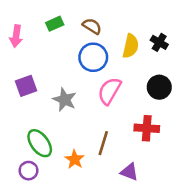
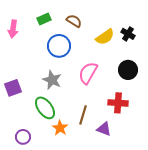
yellow semicircle: (131, 46) -> (105, 37), turned 42
blue circle: (93, 57) -> (59, 46), moved
purple square: (26, 86) -> (13, 88), moved
green ellipse: (40, 143) -> (45, 108), moved
purple triangle: (129, 172) -> (104, 129), moved

